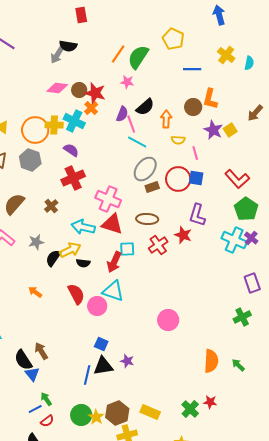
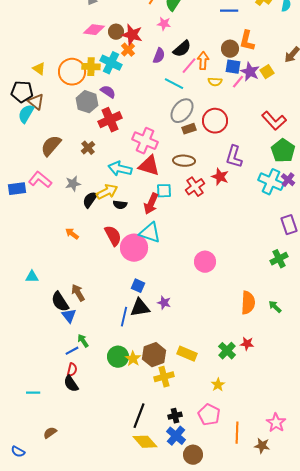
pink line: (131, 124) -> (189, 66), moved, turned 60
pink line: (195, 153) -> (238, 82), moved, turned 56
gray hexagon: (30, 160) -> (87, 102), moved
blue square: (196, 178) -> (233, 67), moved
pink circle: (97, 306) -> (134, 248), size x1.4
red semicircle: (47, 421) -> (72, 370), moved, turned -40

